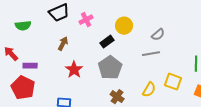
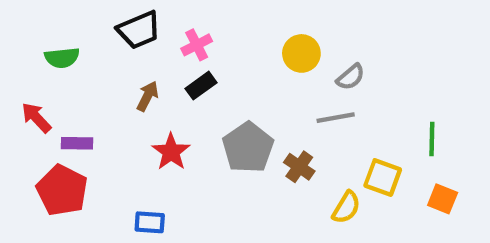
yellow circle: (124, 26) -> (301, 53), moved
black rectangle: (107, 42) -> (201, 86), moved
yellow semicircle: (149, 90) -> (346, 207), moved
brown cross: (117, 97) -> (299, 167), moved

